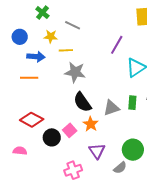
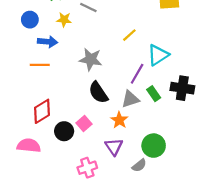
purple line: (117, 45) -> (137, 74), moved
yellow line: (66, 50) -> (129, 35), moved, turned -40
green rectangle: (132, 103) -> (154, 94), turned -40
red diamond: (32, 120) -> (42, 111), turned -60
orange star: (91, 124) -> (119, 120), moved
pink semicircle: (20, 151) -> (29, 146), size x1.5

